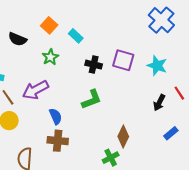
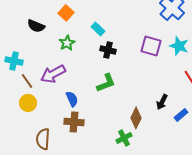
cyan rectangle: (76, 36) -> (98, 29), moved
purple square: (123, 60) -> (151, 46), moved
cyan star: (157, 66) -> (179, 46), moved
black arrow: (159, 103) -> (162, 102), moved

